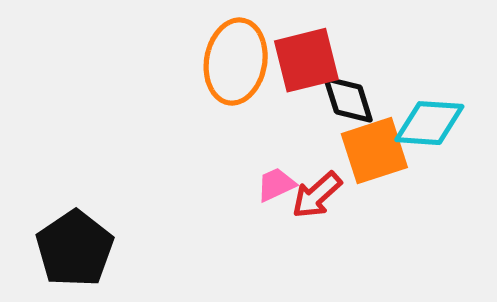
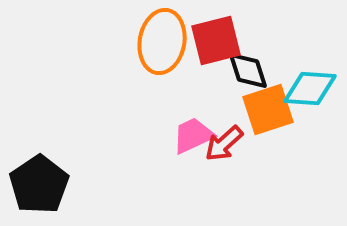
pink trapezoid: (276, 185) -> (193, 136), size x1.4

